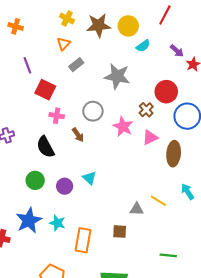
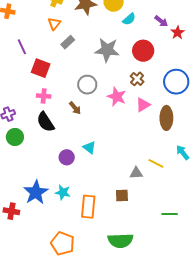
red circle: (166, 92) -> (143, 51), moved
pink cross: (57, 116) -> (44, 96), moved
green circle: (35, 180) -> (15, 137), moved

